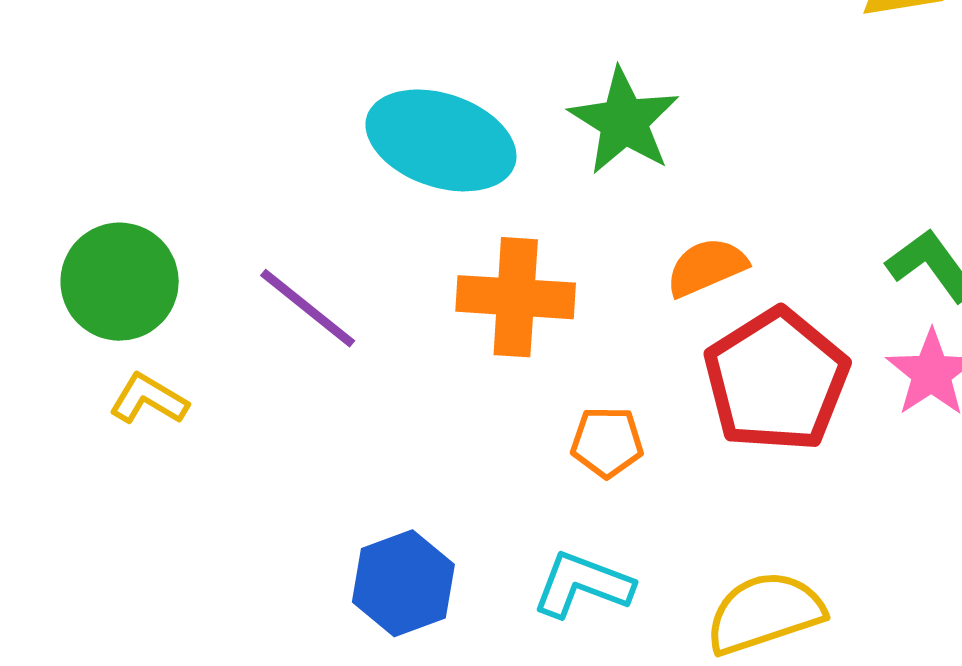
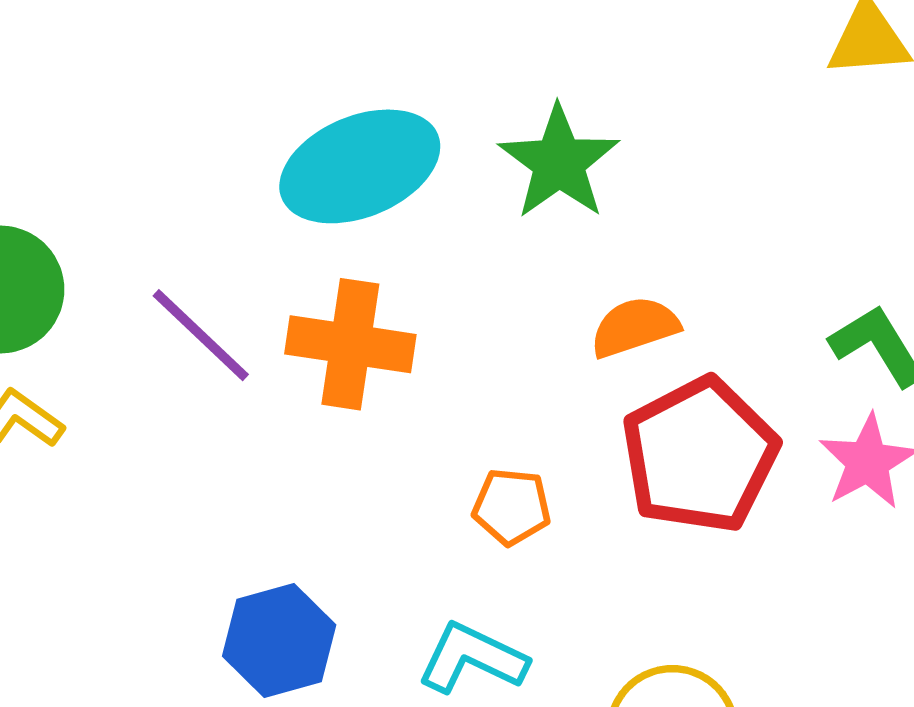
cyan ellipse: (441, 140) -> (360, 166), turned -46
orange cross: (516, 297) -> (350, 344), moved

